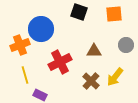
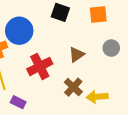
brown triangle: (94, 51) -> (77, 55), turned -35
yellow arrow: (115, 77) -> (97, 97), moved, turned 48

